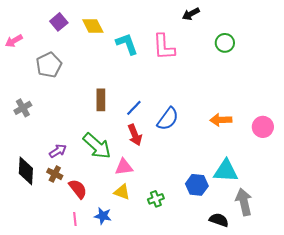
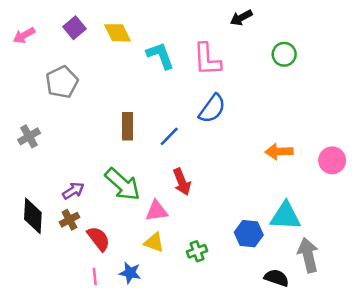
pink arrow: (14, 41) -> (24, 35), moved
blue semicircle: (168, 119) -> (212, 109), moved
red arrow: (135, 135) -> (182, 182), moved
brown cross: (55, 174) -> (69, 220), turned 35

